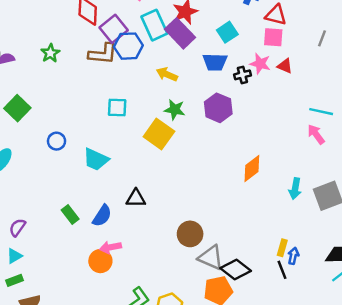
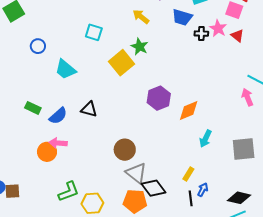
purple hexagon: (218, 108) -> (159, 98), moved
cyan arrow: (295, 189) -> (206, 139), moved
green rectangle: (70, 215) -> (33, 108), turned -42
yellow rectangle: (282, 248) -> (188, 174), moved

